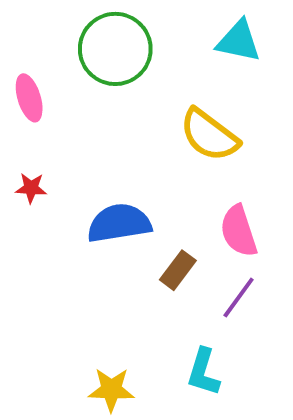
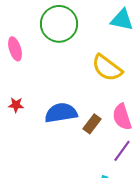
red star: (31, 188) -> (16, 105), moved
brown rectangle: (178, 270) -> (92, 124), moved

